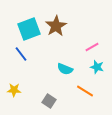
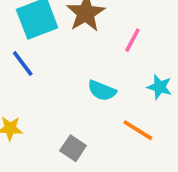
pink line: (92, 47) -> (132, 40), moved, turned -32

